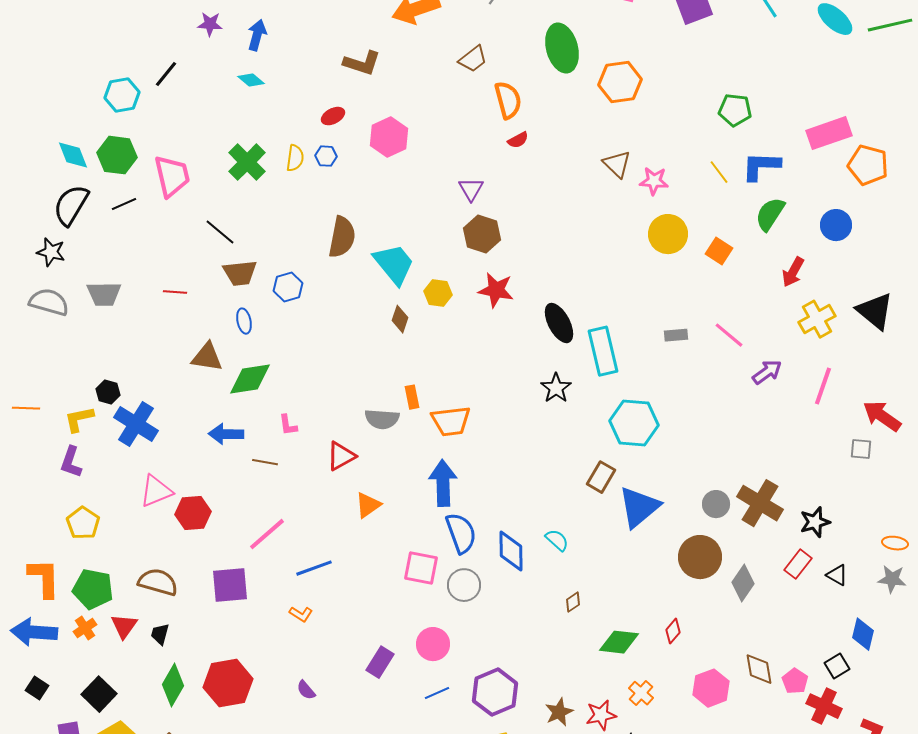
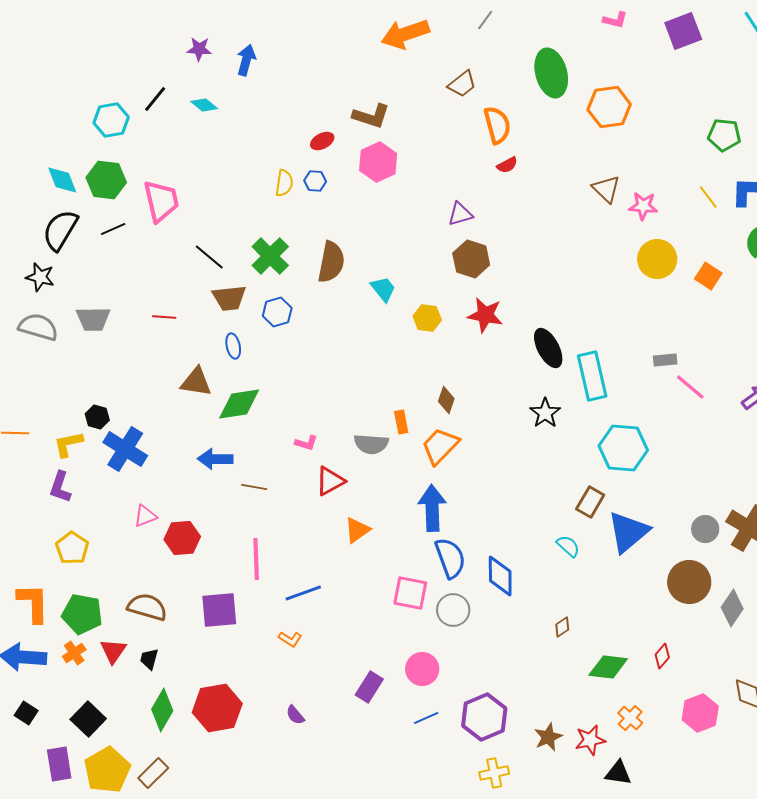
brown L-shape: (362, 63) -> (371, 116), moved
cyan diamond: (251, 80) -> (204, 105), moved
green cross: (247, 162) -> (270, 256), moved
purple triangle: (471, 189) -> (460, 214), turned 44
cyan trapezoid: (394, 264) -> (383, 289), size x0.6
brown diamond: (400, 319) -> (446, 400), moved
pink line: (729, 335) -> (690, 387), moved
orange trapezoid: (451, 421) -> (440, 446), turned 141
pink L-shape: (288, 425) -> (306, 443), moved, turned -65
pink triangle: (156, 491) -> (145, 516), size x0.7
pink line: (267, 534) -> (256, 559), turned -51
cyan semicircle: (557, 540) -> (568, 546), moved

